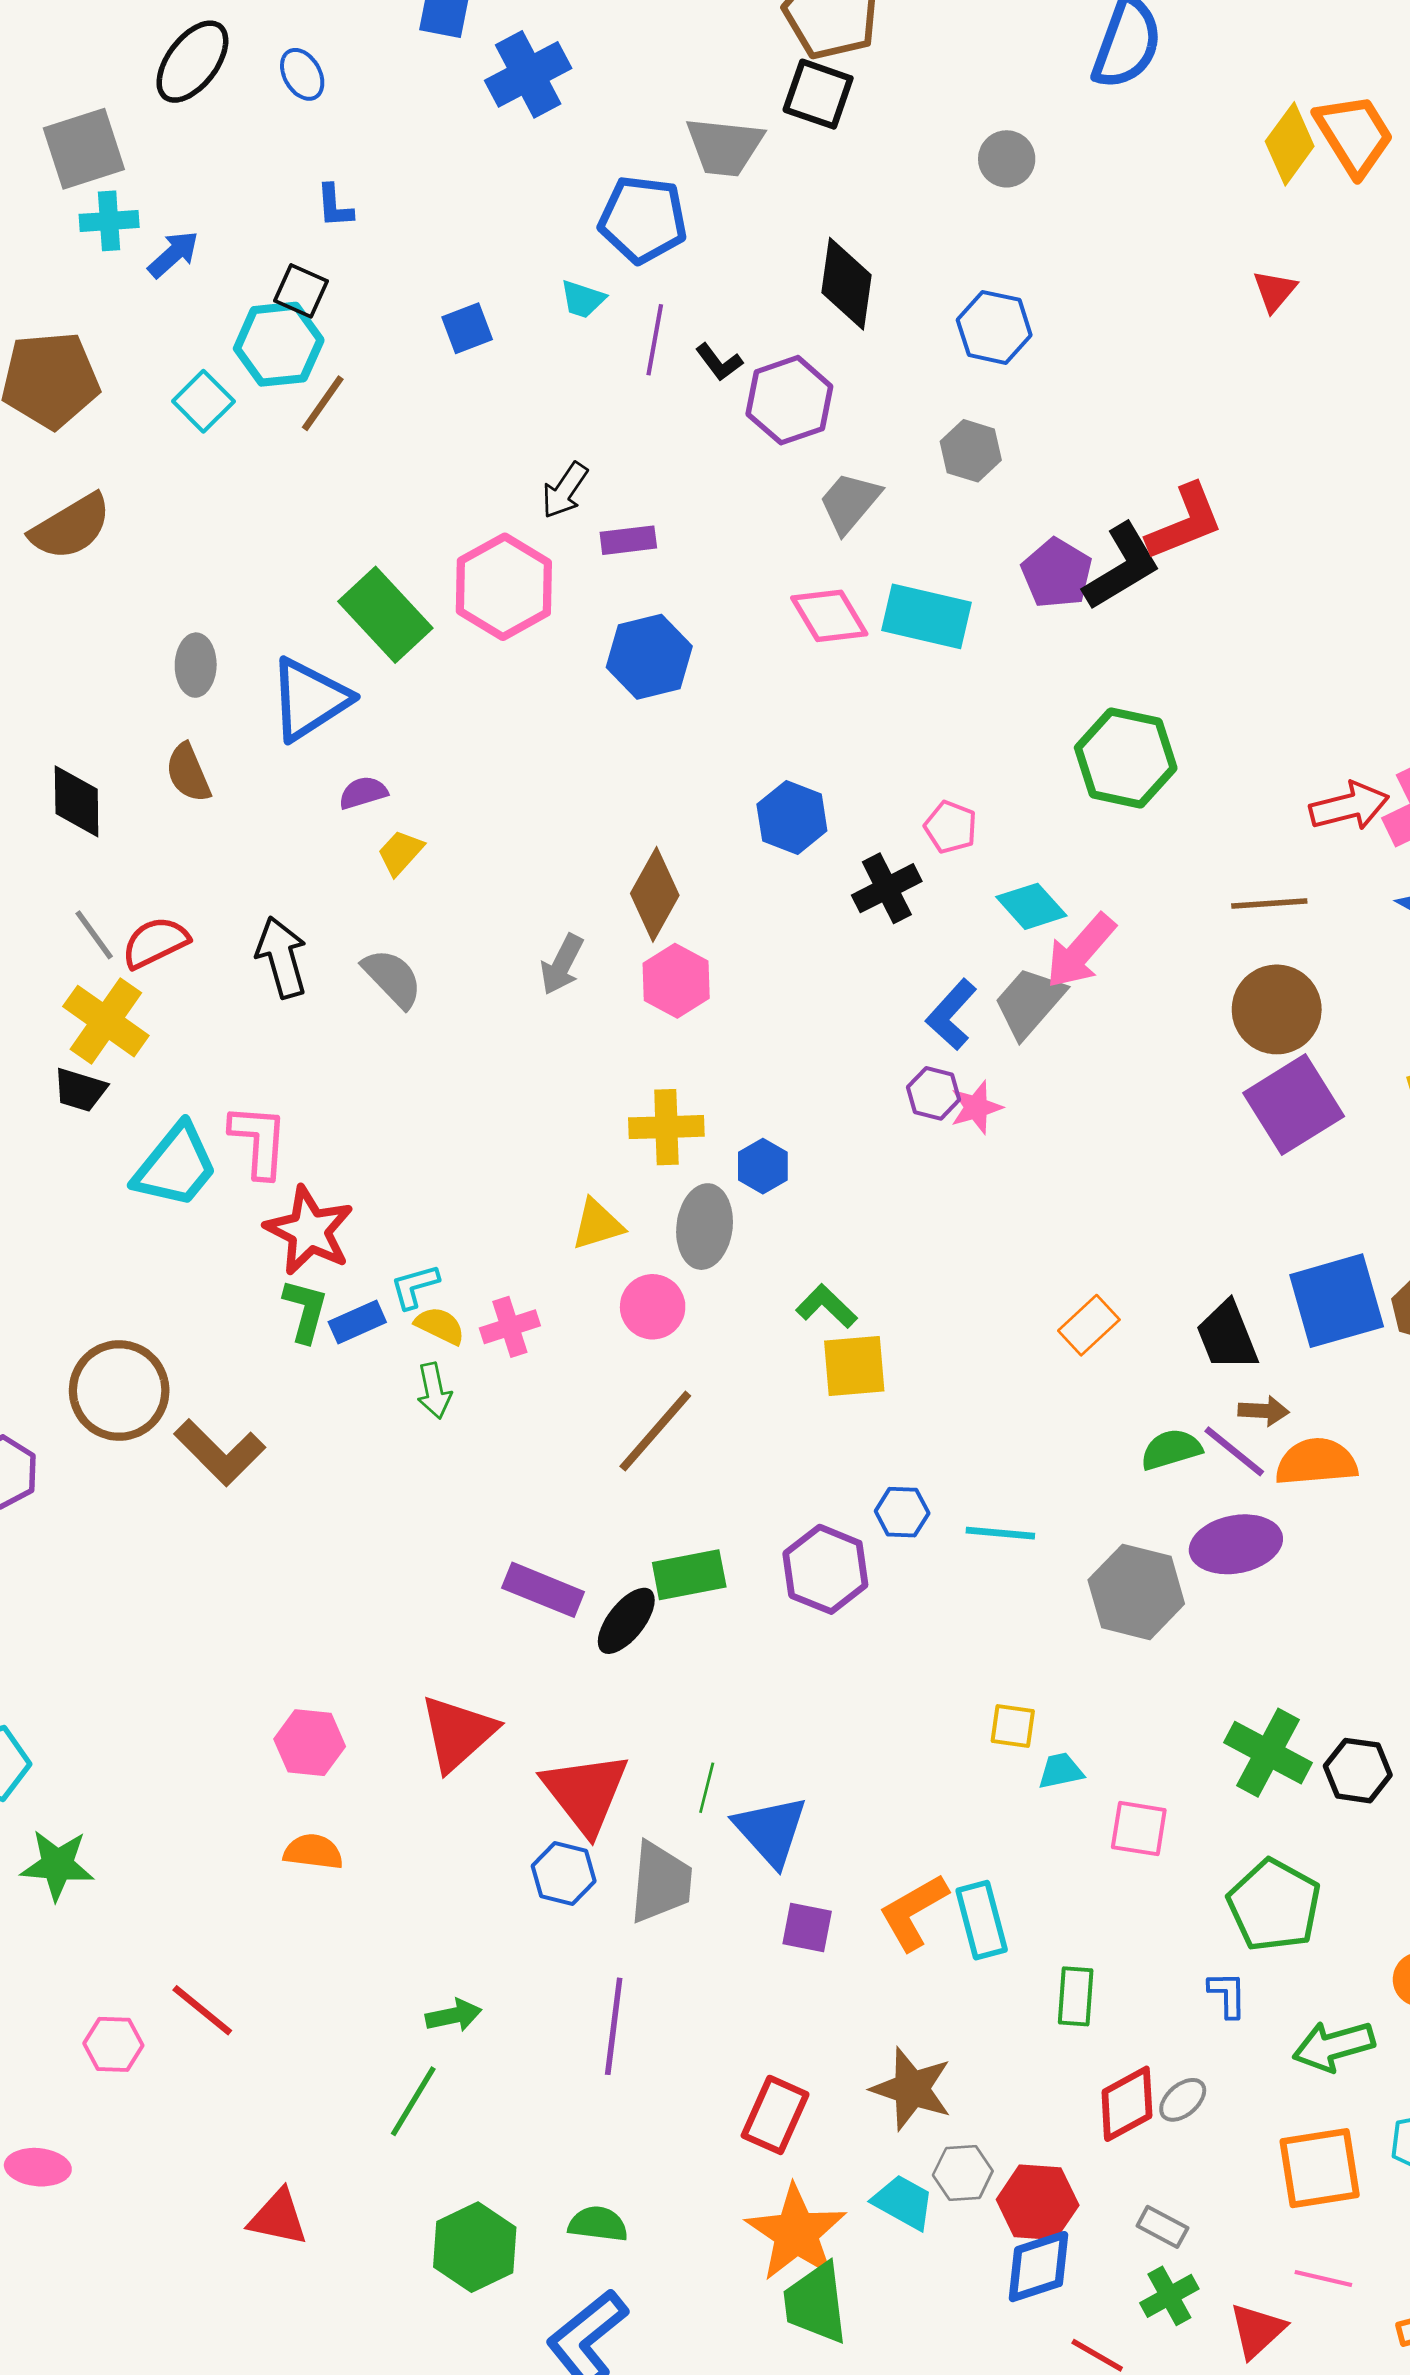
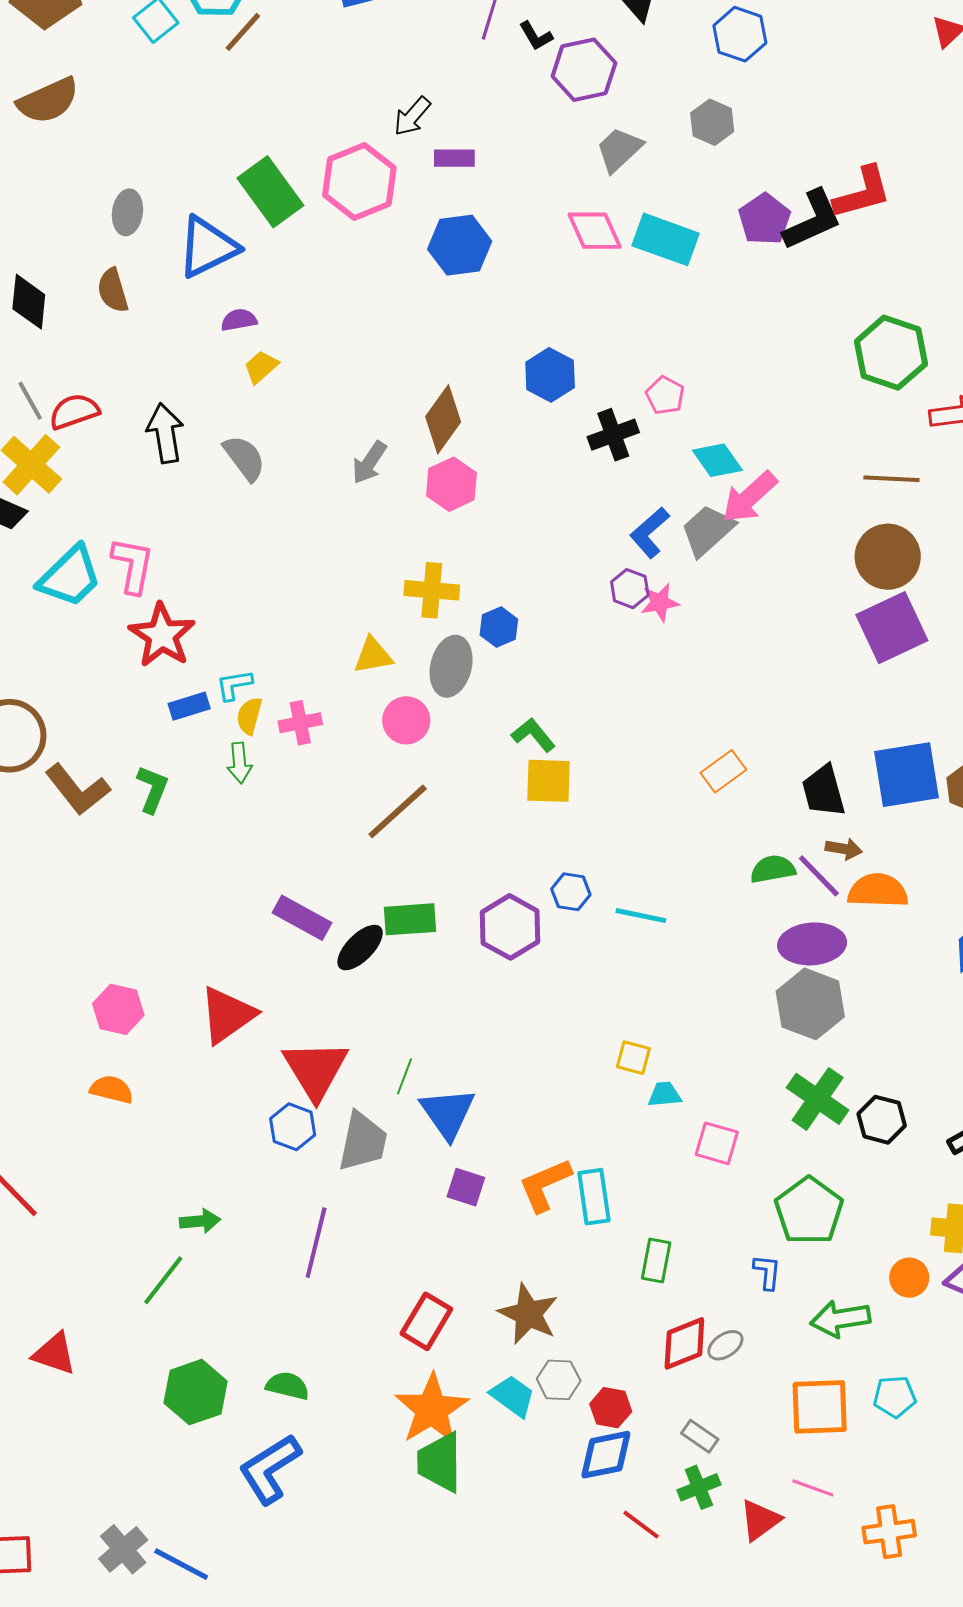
green hexagon: (1126, 758) -> (891, 353), moved
green L-shape: (305, 1310) -> (152, 789), moved
yellow semicircle: (440, 1326) -> (249, 716), turned -108
gray hexagon: (1136, 1592) -> (810, 1004), moved
red hexagon: (1038, 2202) -> (611, 1408), size x0.7

